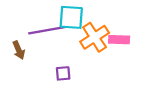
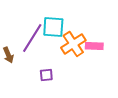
purple line: (47, 30) -> (32, 38), turned -48

